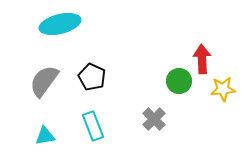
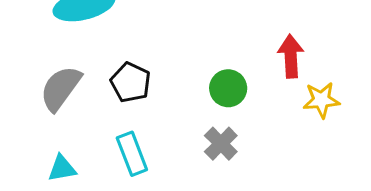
green circle: (179, 81) -> (228, 88), moved

